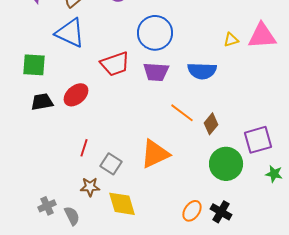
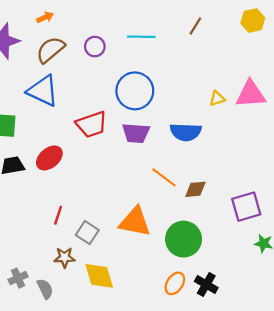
brown diamond: (211, 124) -> (195, 189), turned 45
orange triangle: (155, 154) -> (135, 222), turned 36
green circle: (226, 164) -> (184, 239), moved

